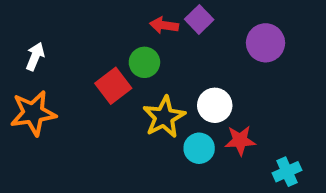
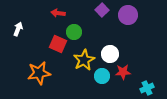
red arrow: (164, 25) -> (58, 13), moved
purple circle: (265, 43) -> (128, 15), moved
red square: (113, 86) -> (58, 44), turned -30
orange star: (33, 113) -> (39, 73), moved

